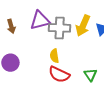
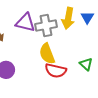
purple triangle: (40, 20) -> (25, 23), turned 40
yellow semicircle: (54, 56) -> (47, 54), size x1.5

